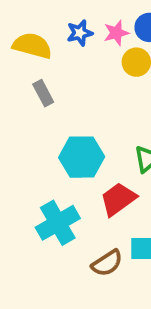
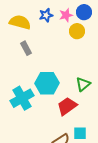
cyan cross: (58, 223) -> (22, 98), moved

